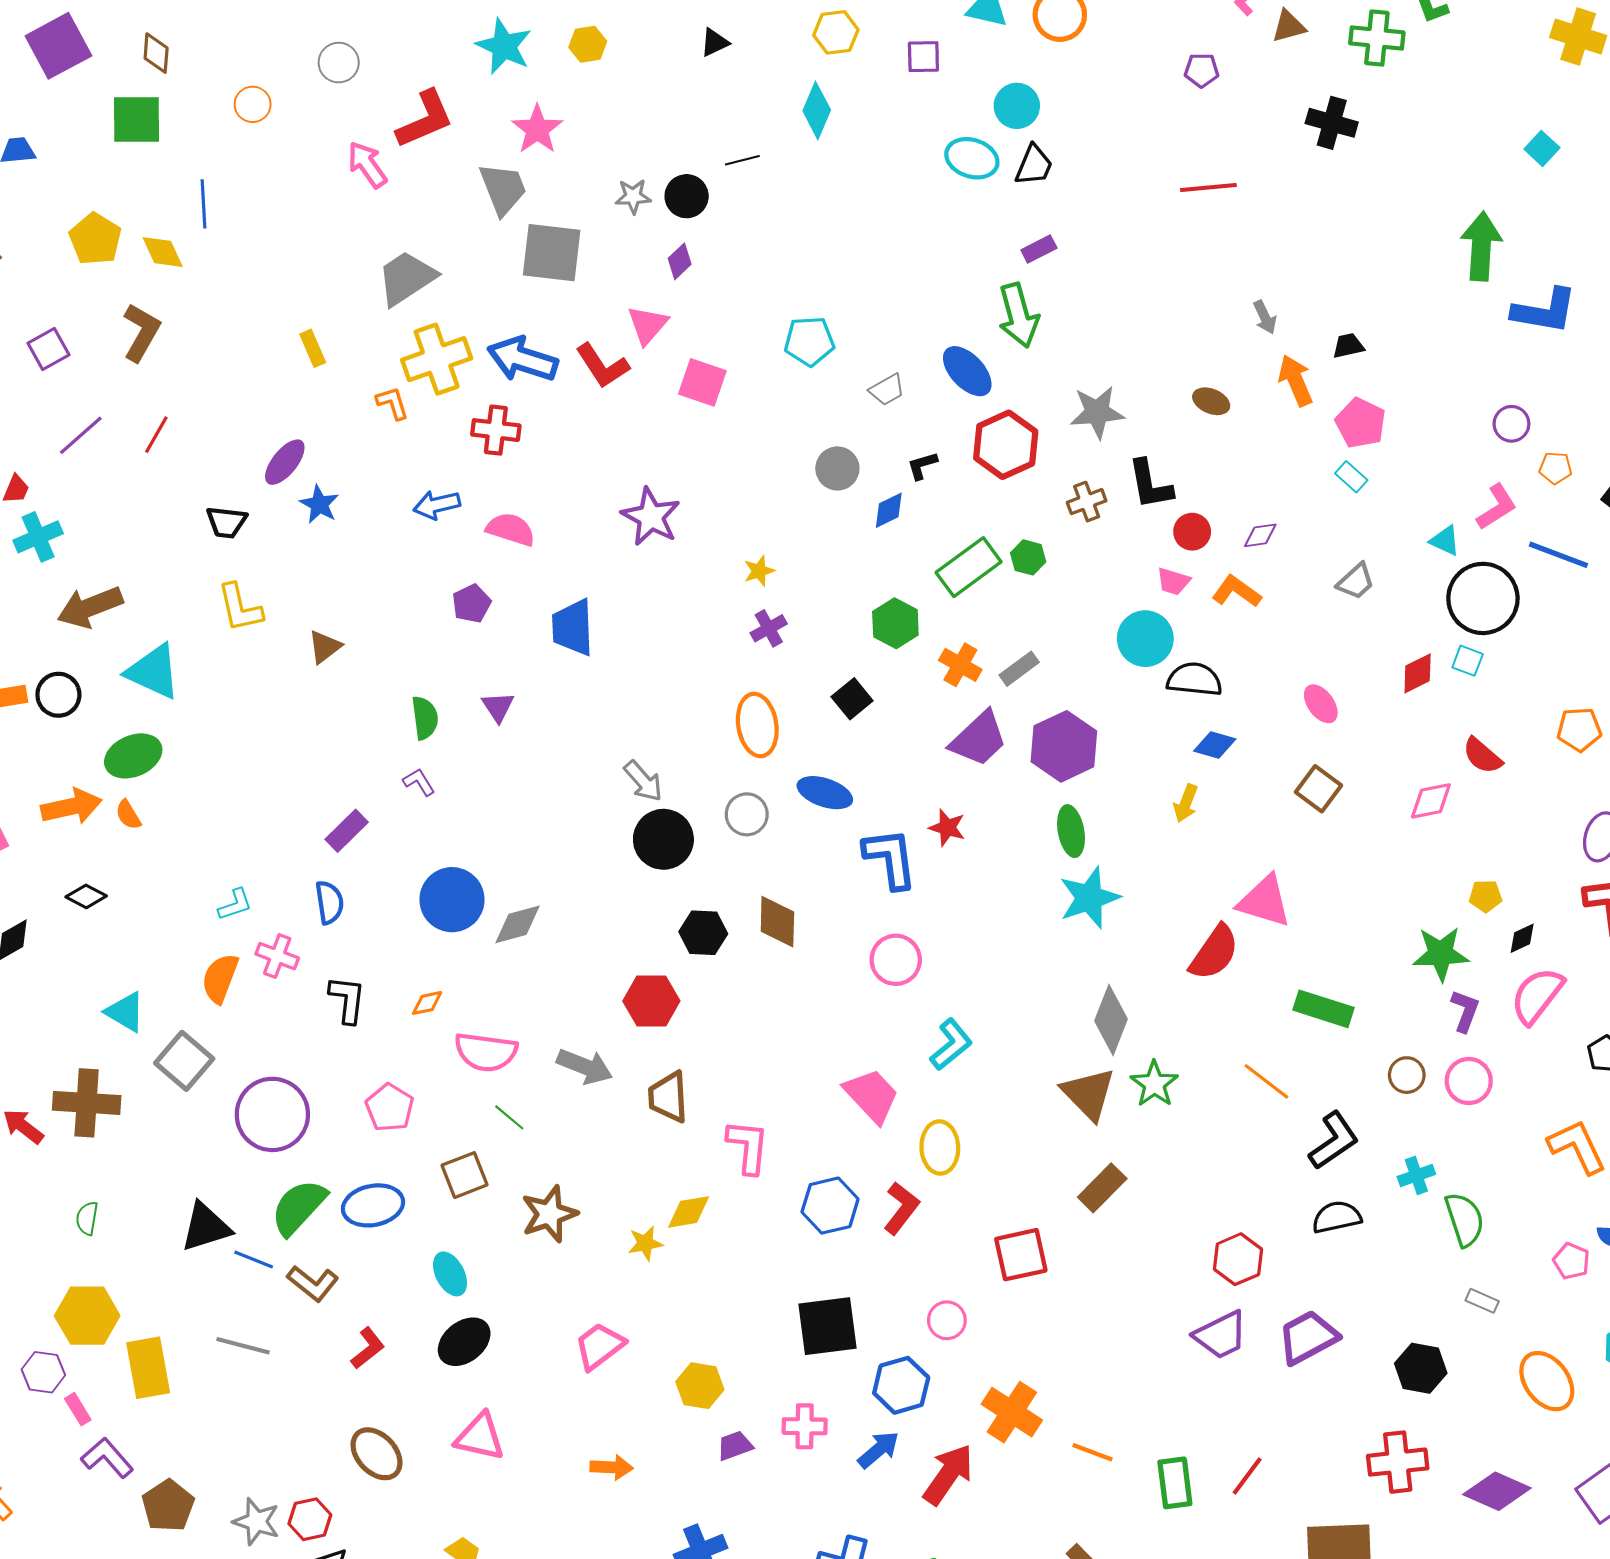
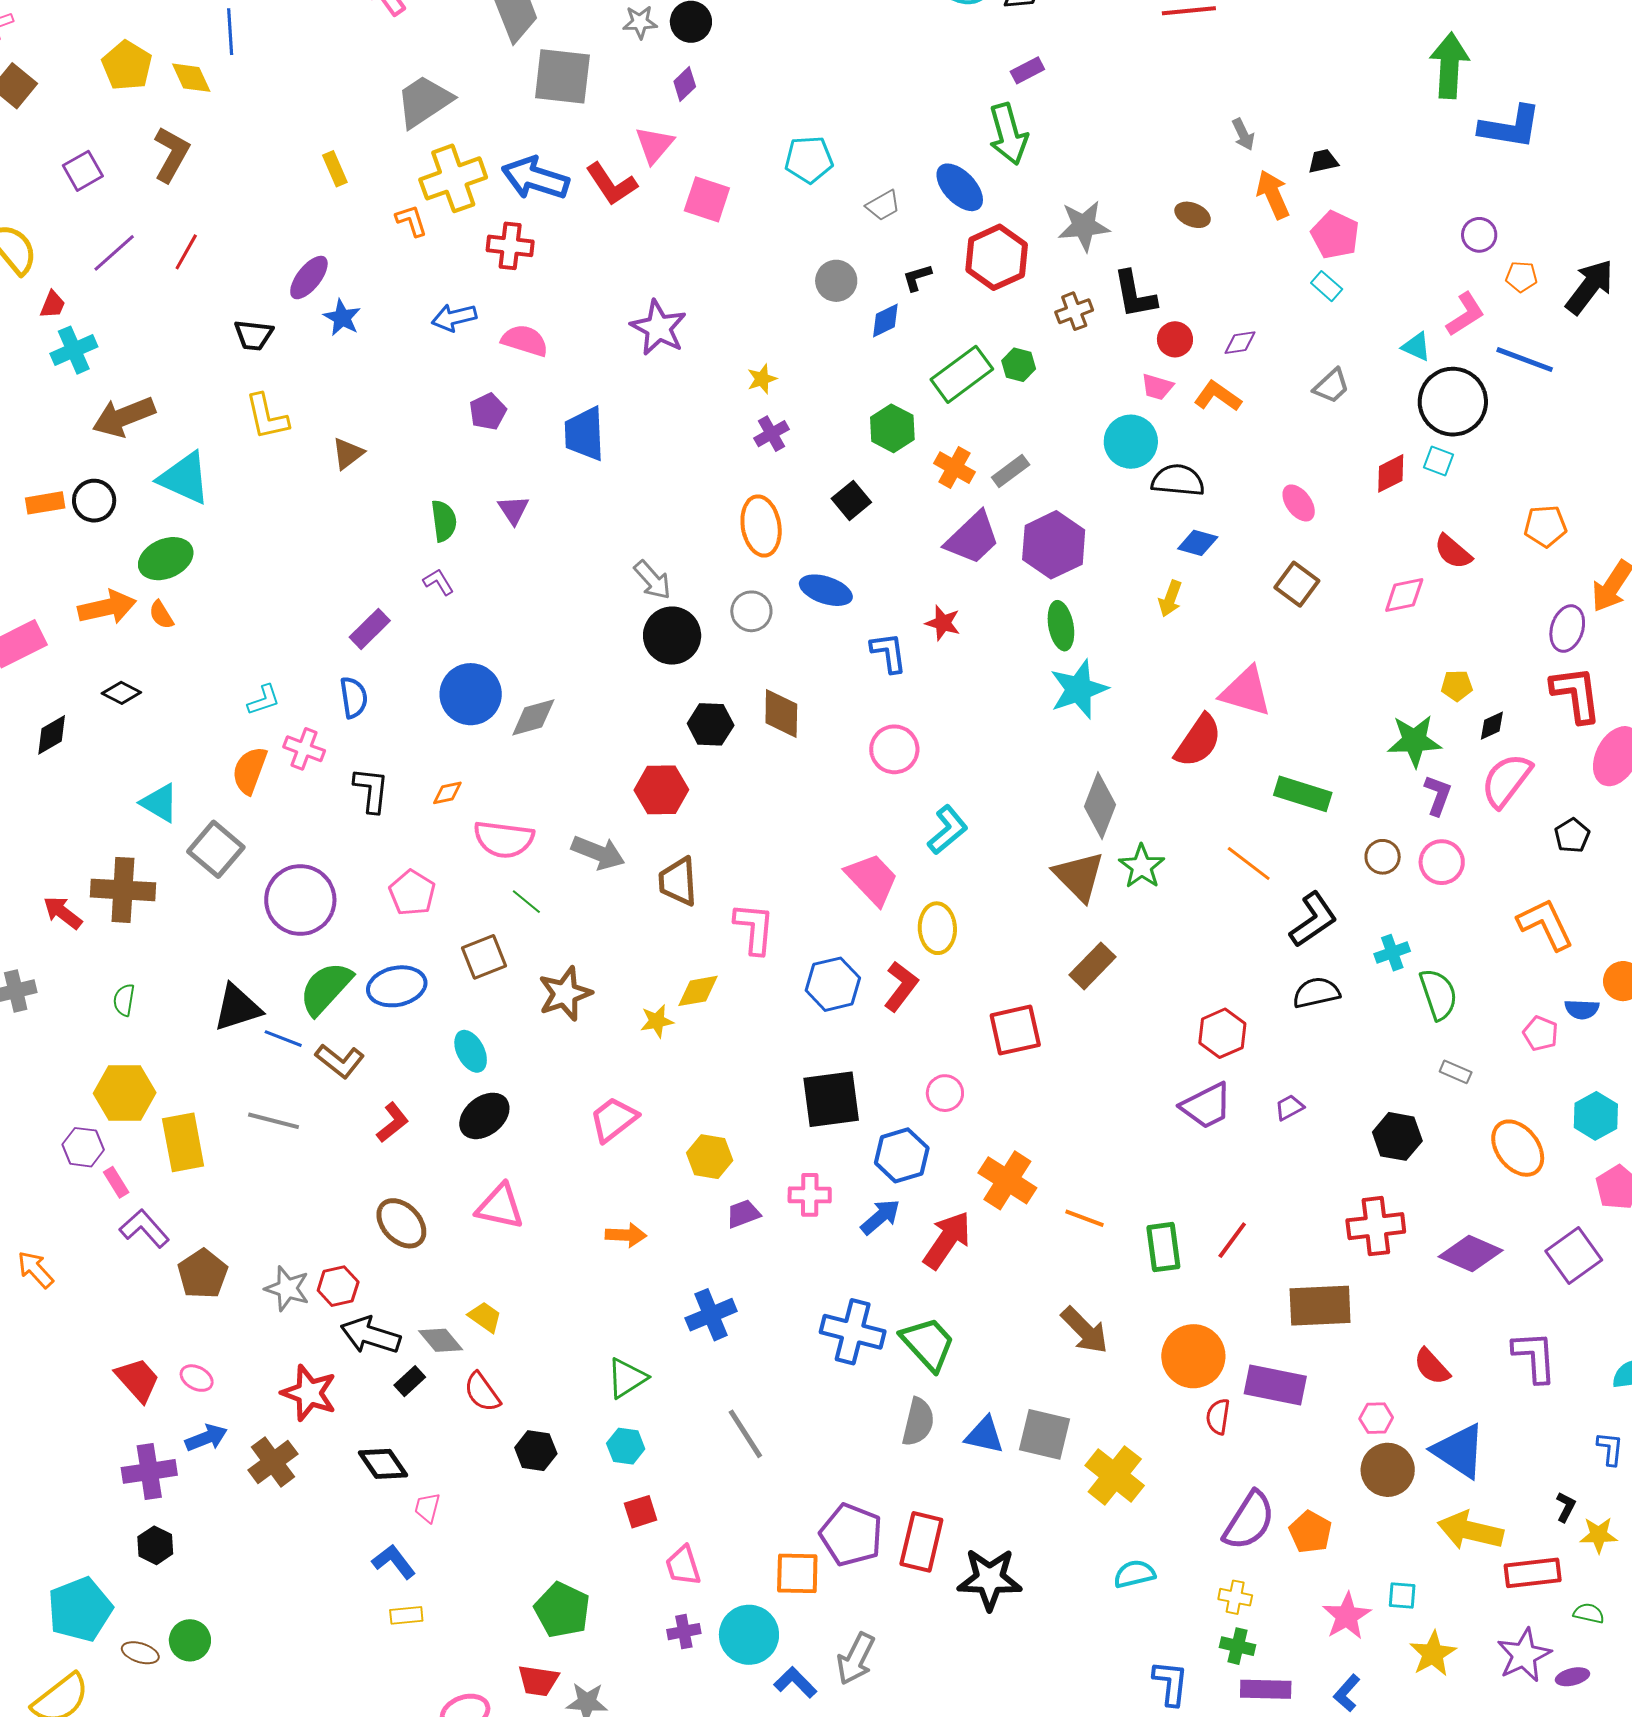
blue L-shape: (890, 858) -> (889, 652), size x0.7
purple trapezoid: (1308, 1337) -> (1289, 1107), size x0.5

